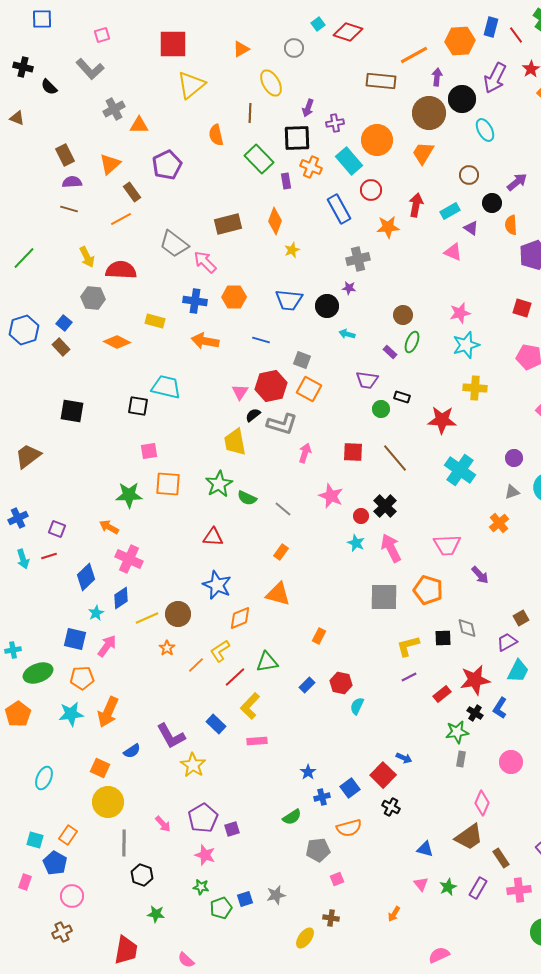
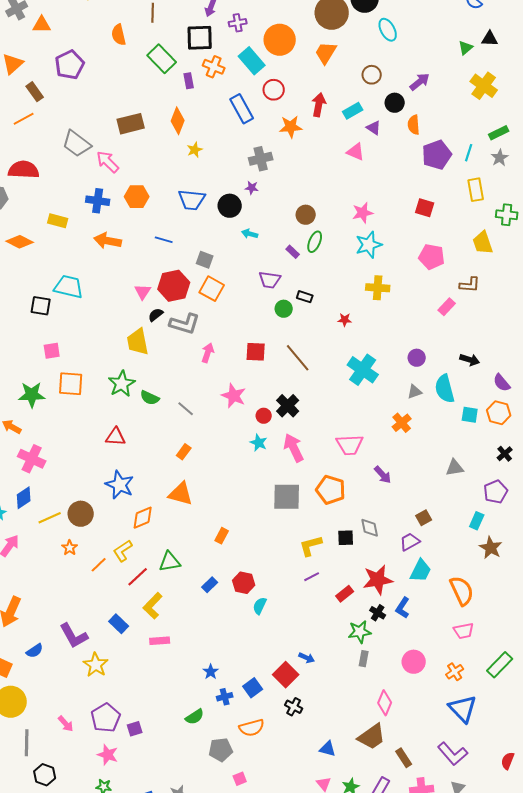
red star: (442, 420) -> (345, 320), size x0.5

